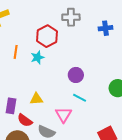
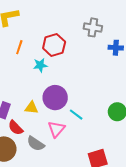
gray cross: (71, 17) -> (93, 27), moved
orange line: (16, 52) -> (19, 47), moved
purple circle: (76, 75) -> (55, 98), moved, size x1.5

